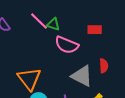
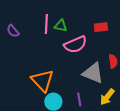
pink line: (39, 21) -> (46, 24), turned 54
pink semicircle: (67, 45) -> (75, 44), turned -40

